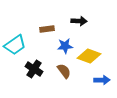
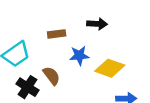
black cross: (34, 69) -> (27, 87), moved
brown semicircle: (64, 71) -> (52, 76), moved

